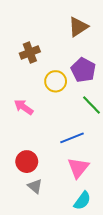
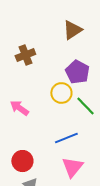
yellow circle: (56, 81) -> (61, 93), moved

